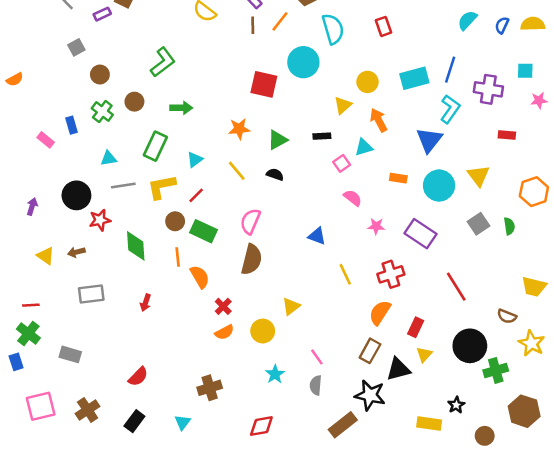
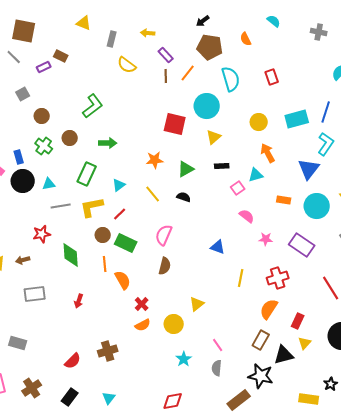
yellow triangle: (343, 105) -> (214, 137), moved
black circle: (76, 195) -> (23, 181), moved
brown semicircle: (252, 260) -> (165, 266), size x0.7
yellow line: (345, 274) -> (241, 278), turned 36
brown cross: (210, 388) -> (108, 351), moved

